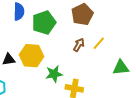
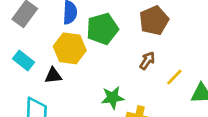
yellow line: (99, 43) -> (174, 77), moved
yellow hexagon: (32, 56) -> (70, 48), moved

